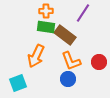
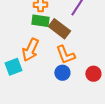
red circle: (99, 62) -> (93, 74), moved
cyan square: (18, 83) -> (13, 67), moved

